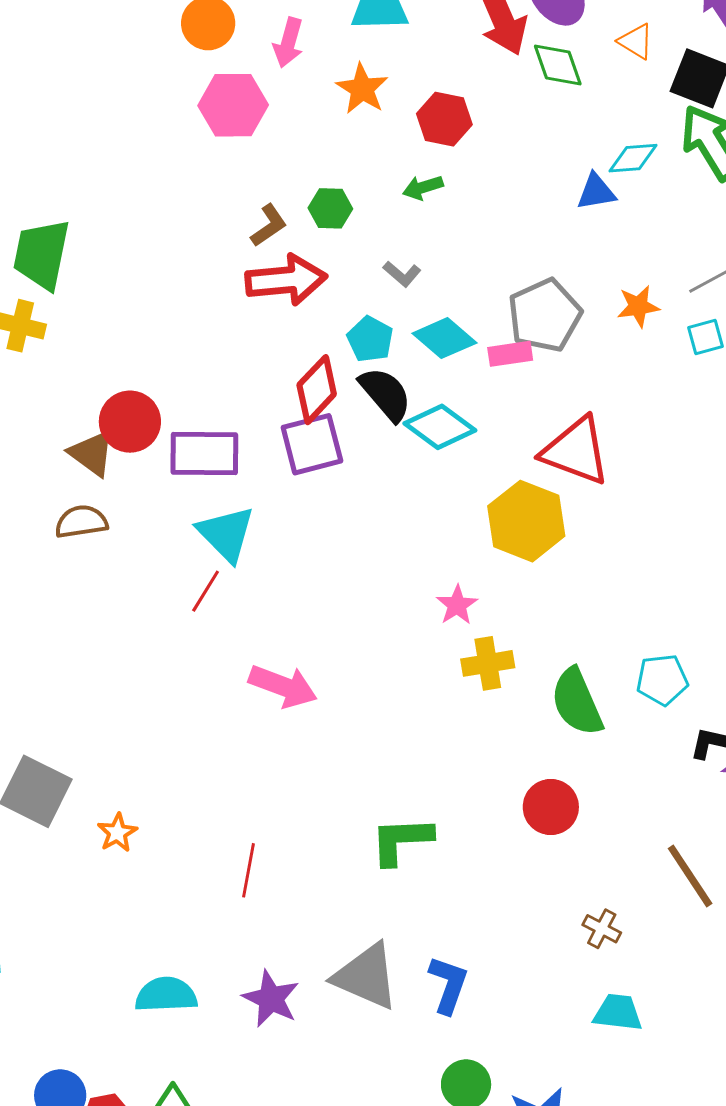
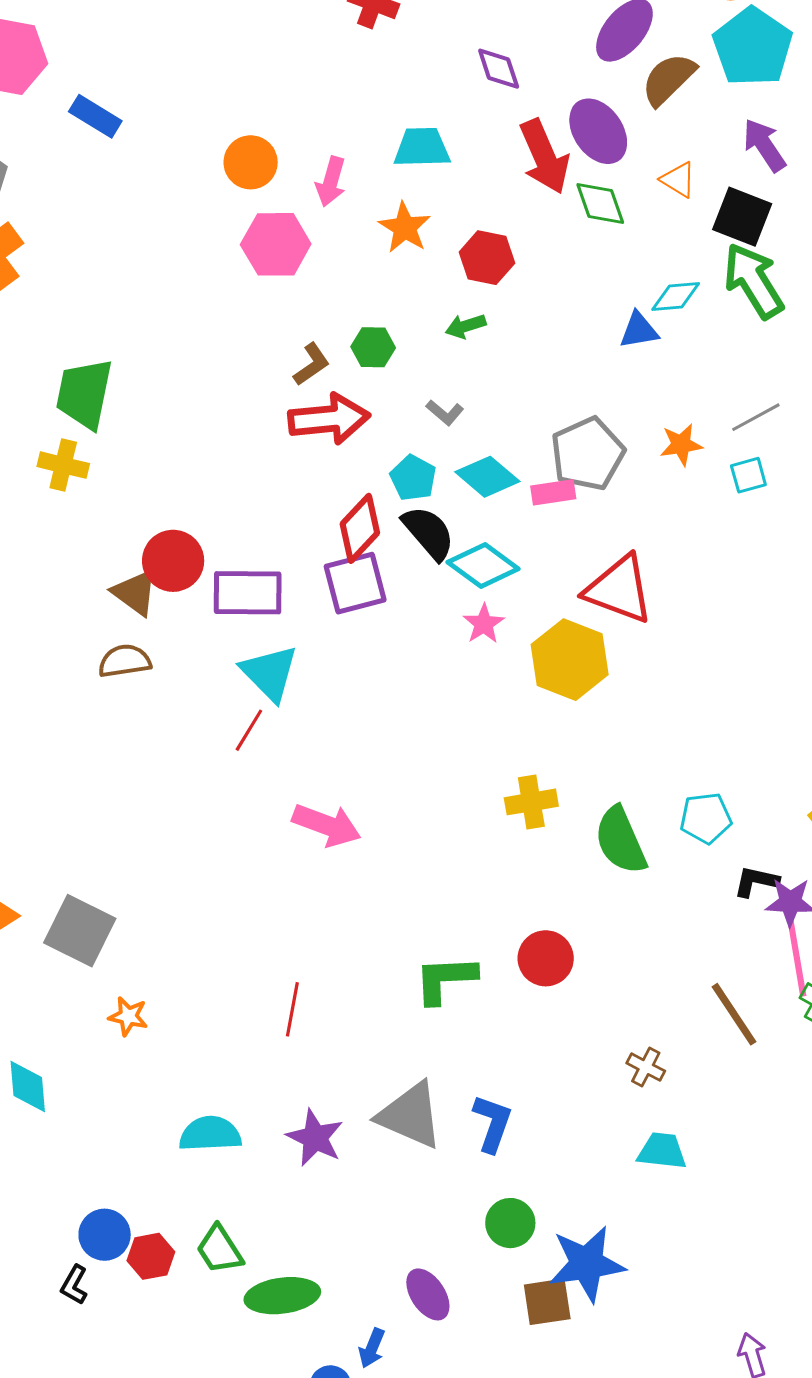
pink star: (457, 605) -> (484, 624), moved
red circle: (551, 807) -> (546, 958), moved
orange star: (117, 833) -> (128, 1016), moved, turned -30

